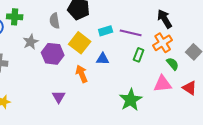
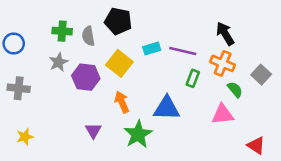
green cross: (15, 17) -> (62, 31), moved
orange cross: (163, 43) -> (223, 63), turned -36
blue triangle: (103, 59) -> (167, 108), moved, size x1.6
red triangle: (190, 88) -> (256, 145), moved
green star: (131, 100) -> (138, 134), moved

